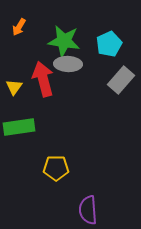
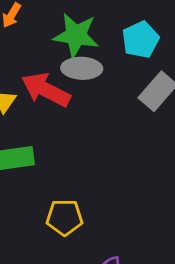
red arrow: (43, 79) -> (46, 90), turned -48

